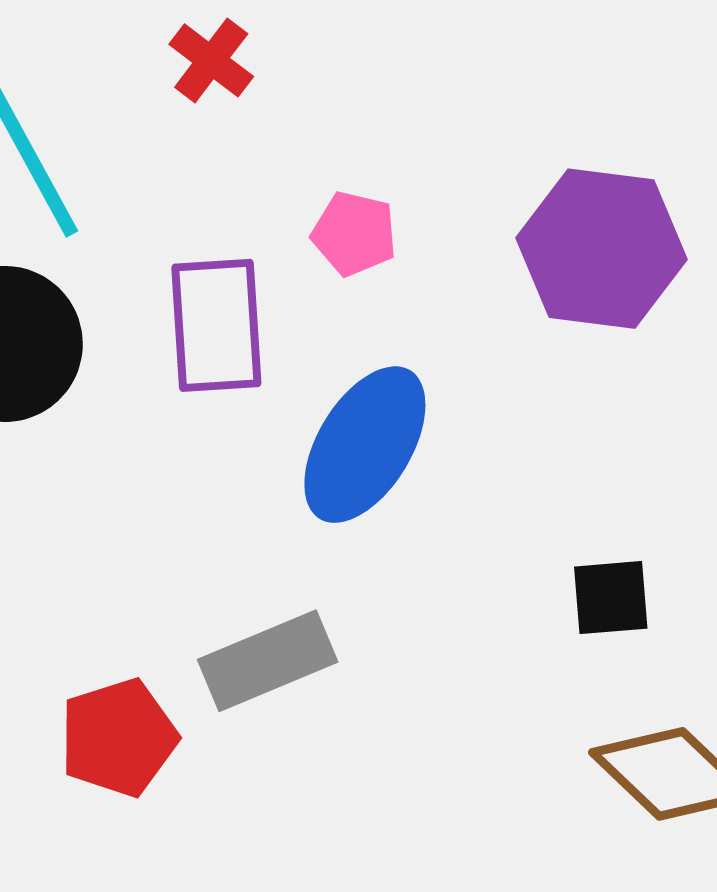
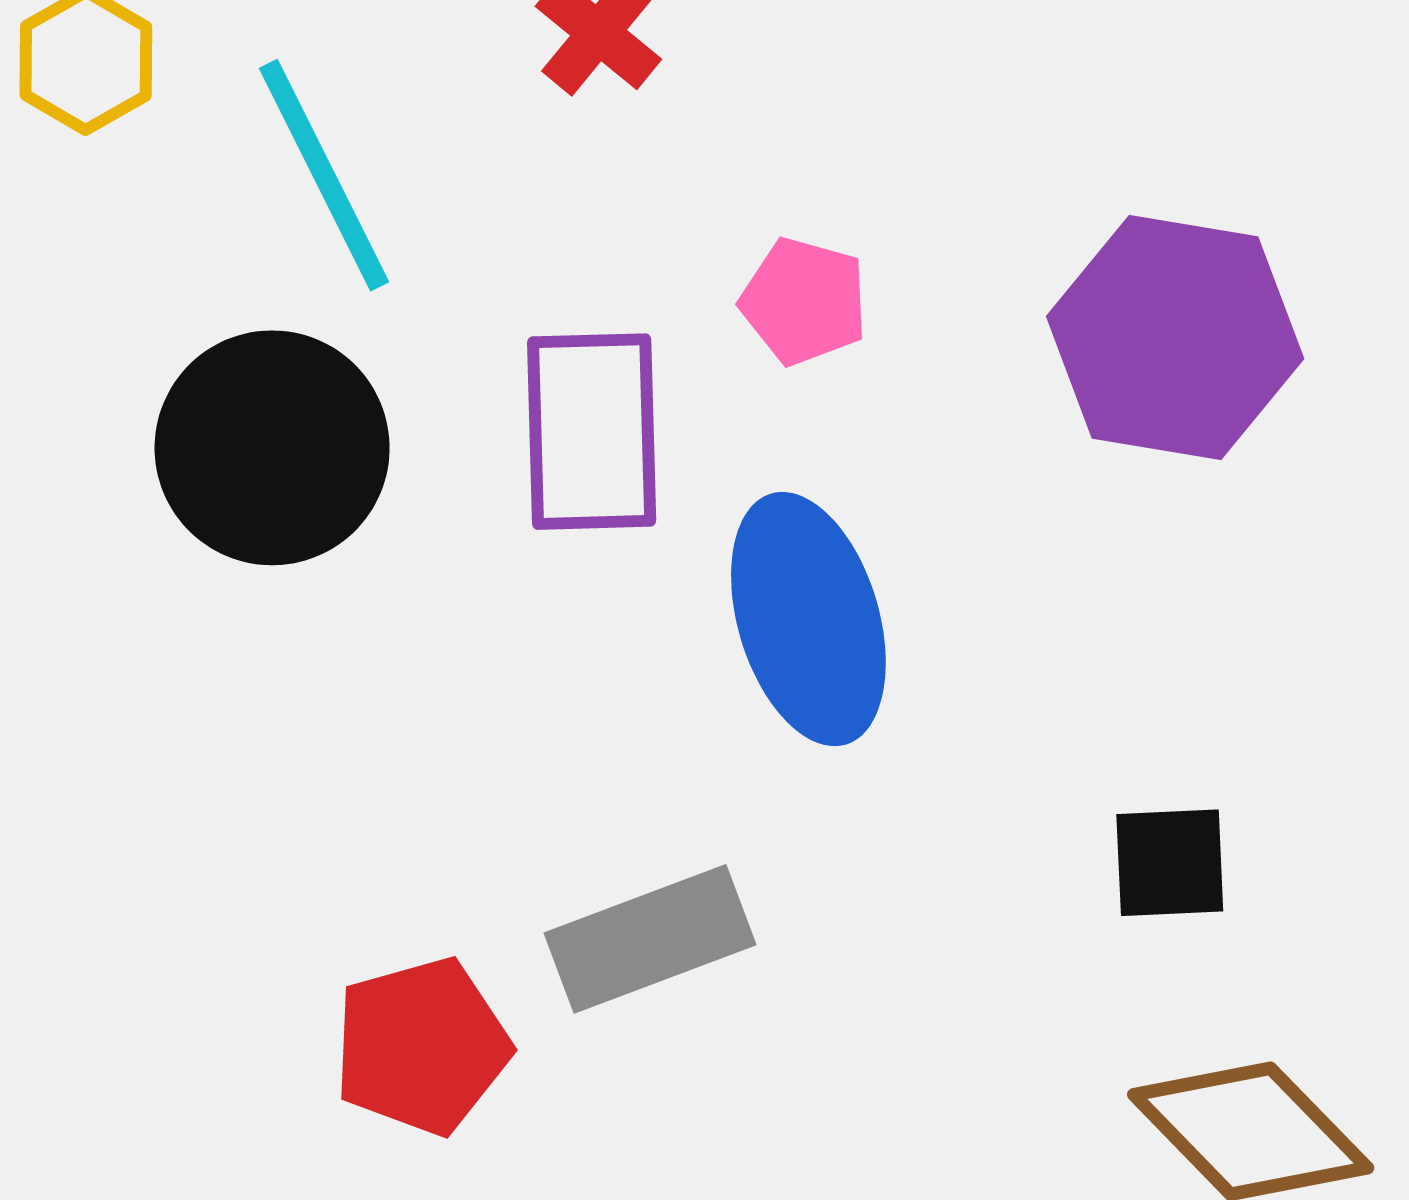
blue ellipse: (365, 445) -> (808, 619), turned -50

